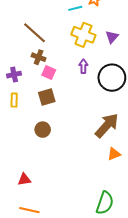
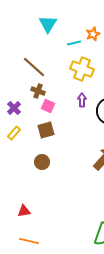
purple cross: (14, 75) -> (14, 108), turned -32
yellow rectangle: (14, 100) -> (14, 133), turned 40

